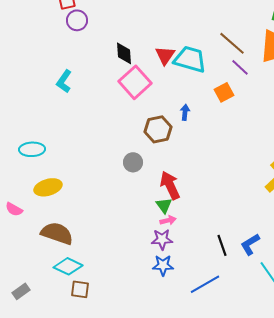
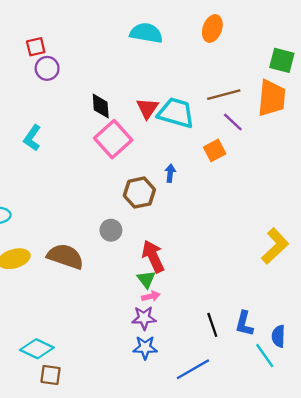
brown line: (232, 43) -> (224, 95), turned -56
brown semicircle: (57, 233) -> (65, 256), moved
blue L-shape: (250, 244) -> (244, 324), turned -45

